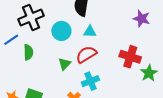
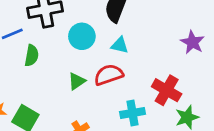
cyan cross: (90, 81) -> (133, 113), moved

